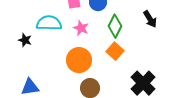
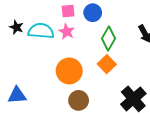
pink star: (81, 28) -> (67, 32), moved
black star: (25, 40) -> (16, 27), moved

